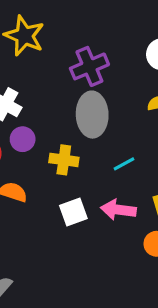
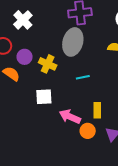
purple circle: (23, 139) -> (25, 57), moved
pink arrow: (118, 210) -> (70, 117), moved

